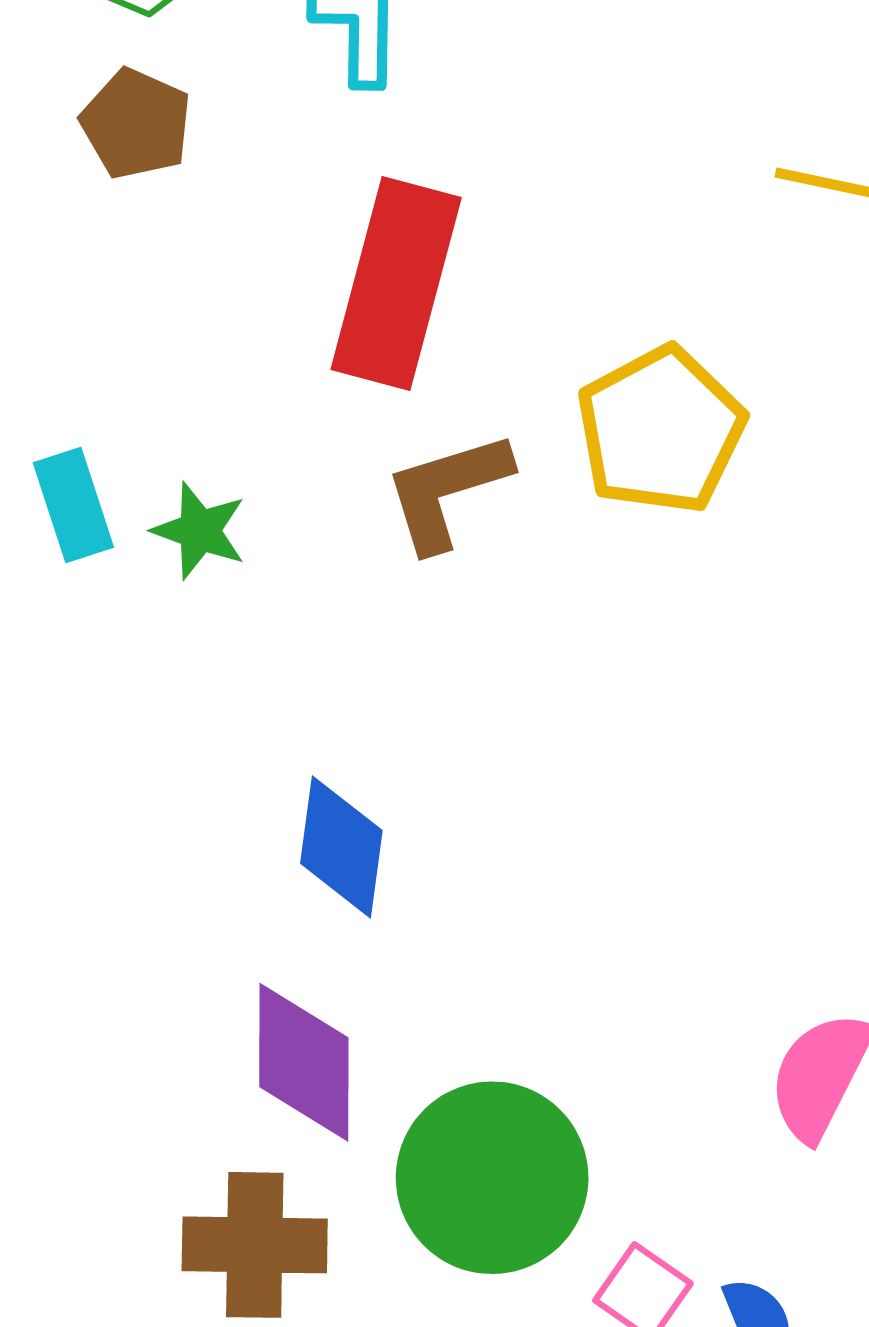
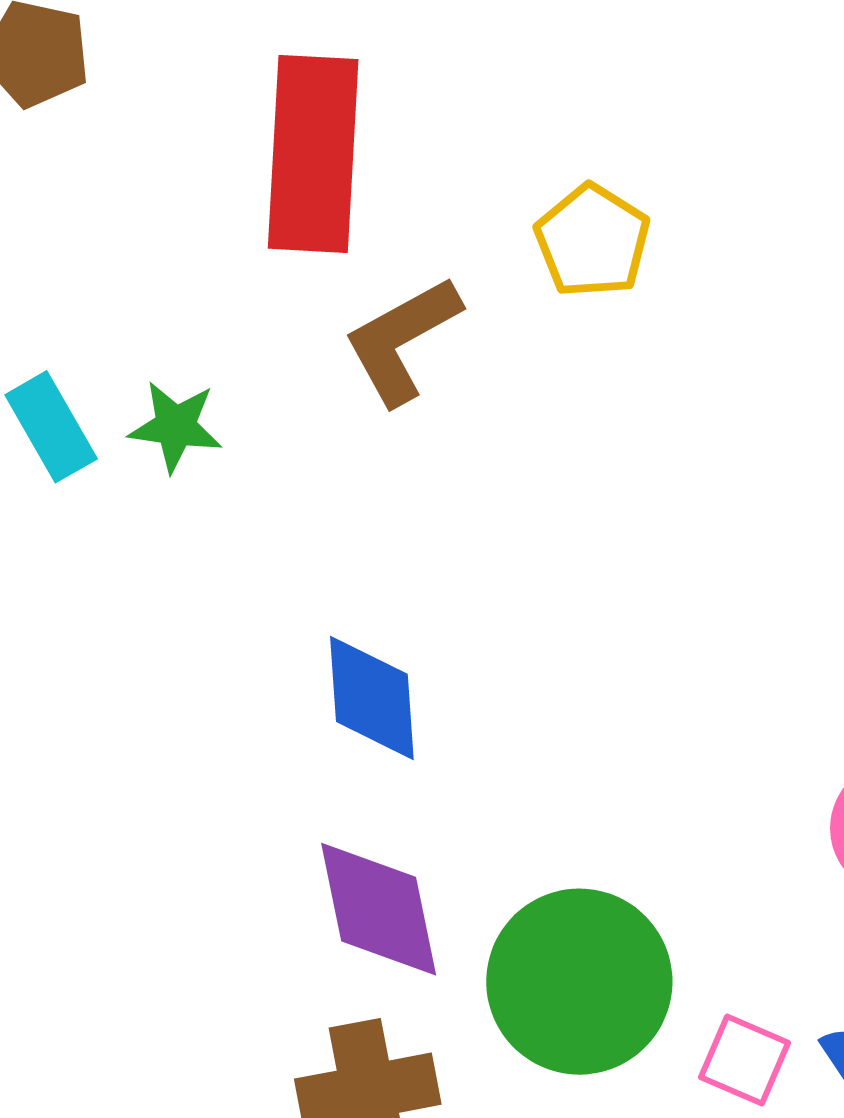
yellow pentagon: (661, 430) -> (592, 241), size x0.7

